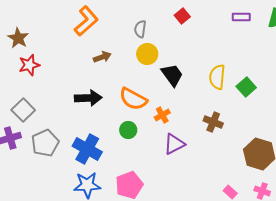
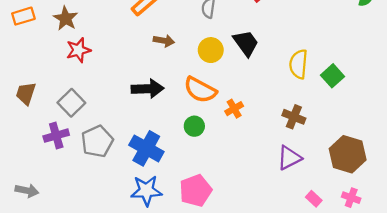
yellow circle: (147, 54) -> (211, 50), moved
brown arrow: (102, 57) -> (164, 41), turned 30
black trapezoid: (172, 75) -> (246, 43), moved
purple triangle: (174, 144) -> (289, 158), moved

